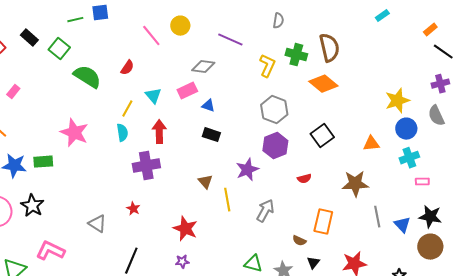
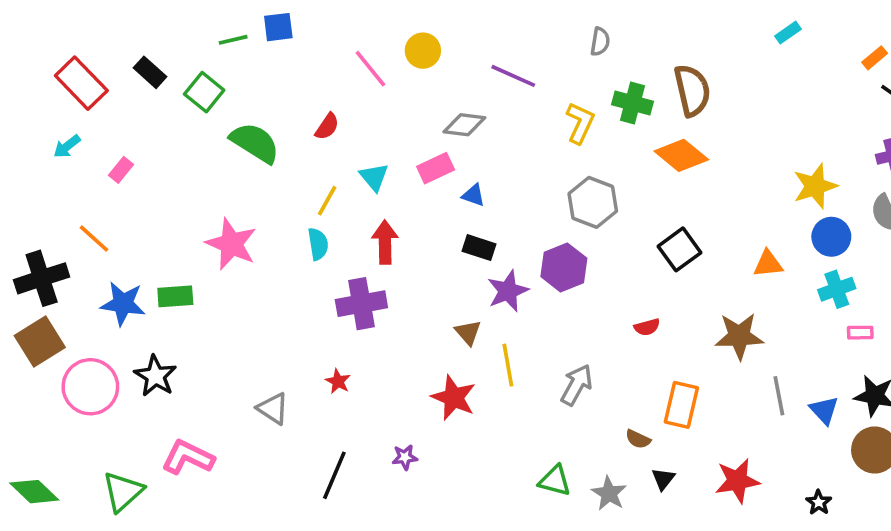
purple hexagon: (275, 146) -> (564, 267), moved
purple star: (247, 170) -> (508, 291), moved
red star: (185, 229) -> (454, 398), moved
purple star: (182, 262) -> (405, 457), moved

